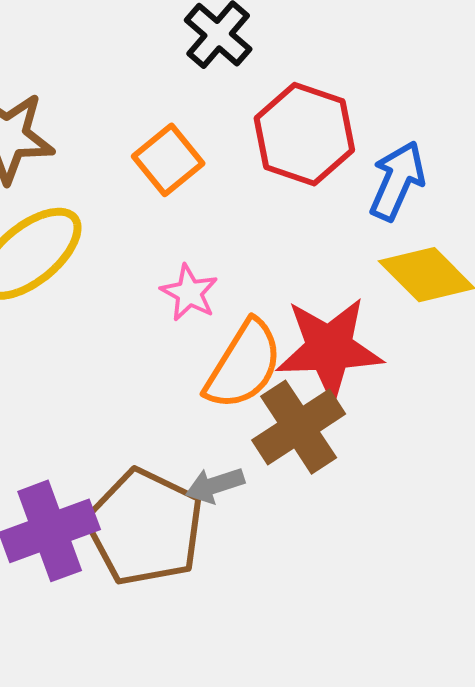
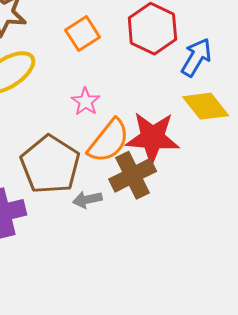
brown pentagon: (145, 527) -> (50, 165), moved

